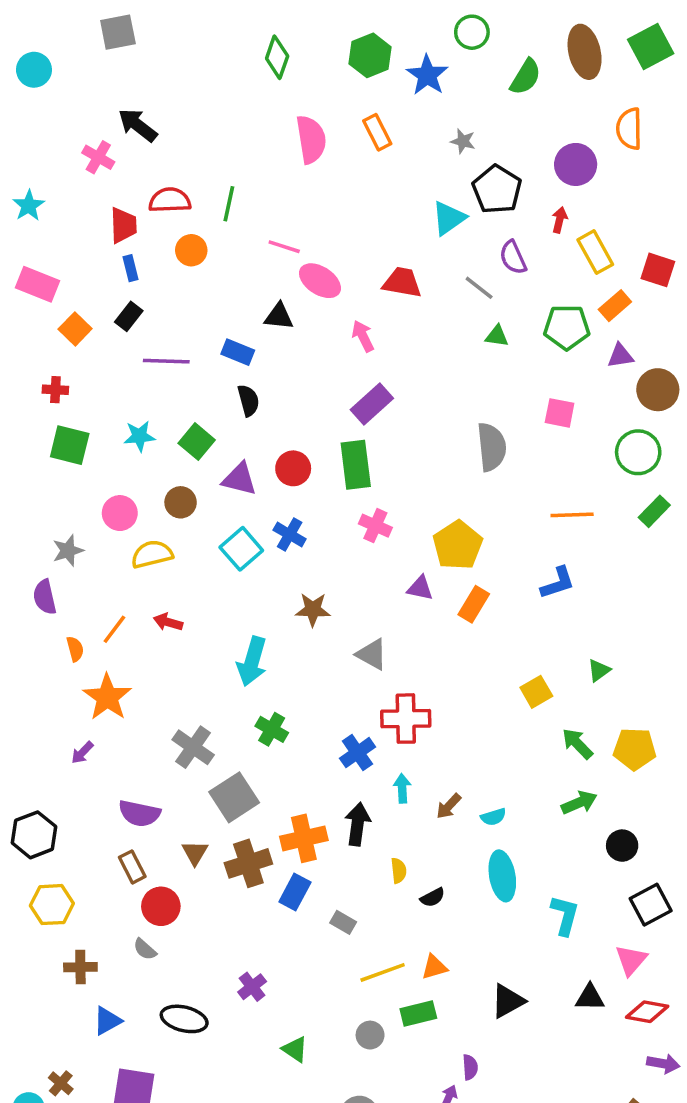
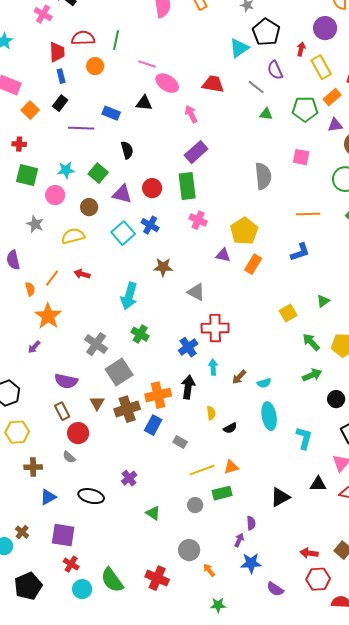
purple circle: (576, 164) -> (325, 28), moved
blue rectangle: (238, 352) -> (111, 113), moved
pink circle: (120, 513) -> (55, 195), moved
gray star: (68, 551) -> (35, 224), moved, turned -30
black triangle: (508, 1001) -> (280, 497), moved

